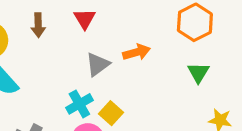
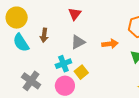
brown arrow: (38, 25) -> (44, 35), moved
orange arrow: (137, 52) -> (110, 44), moved

